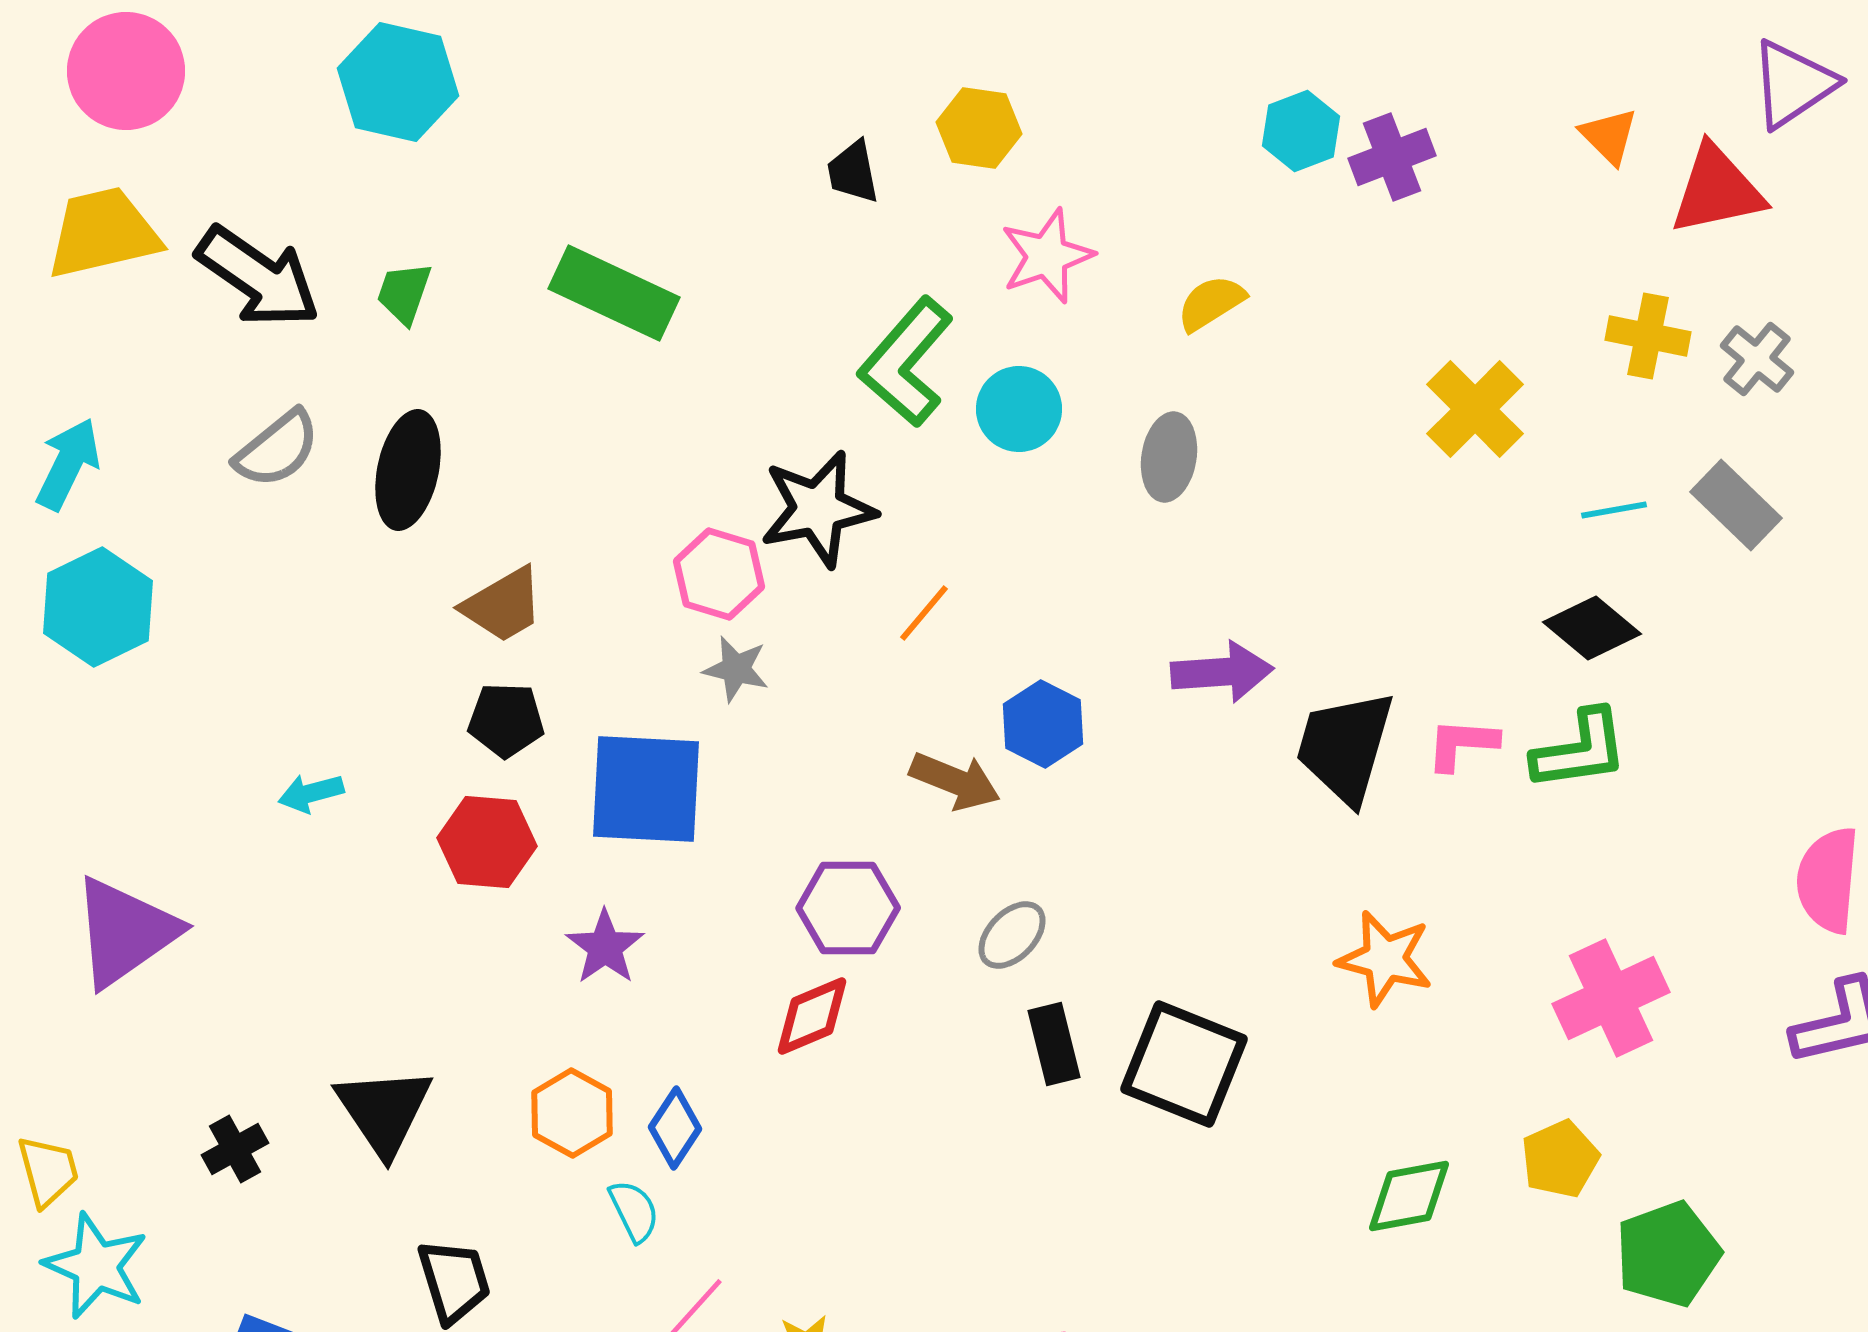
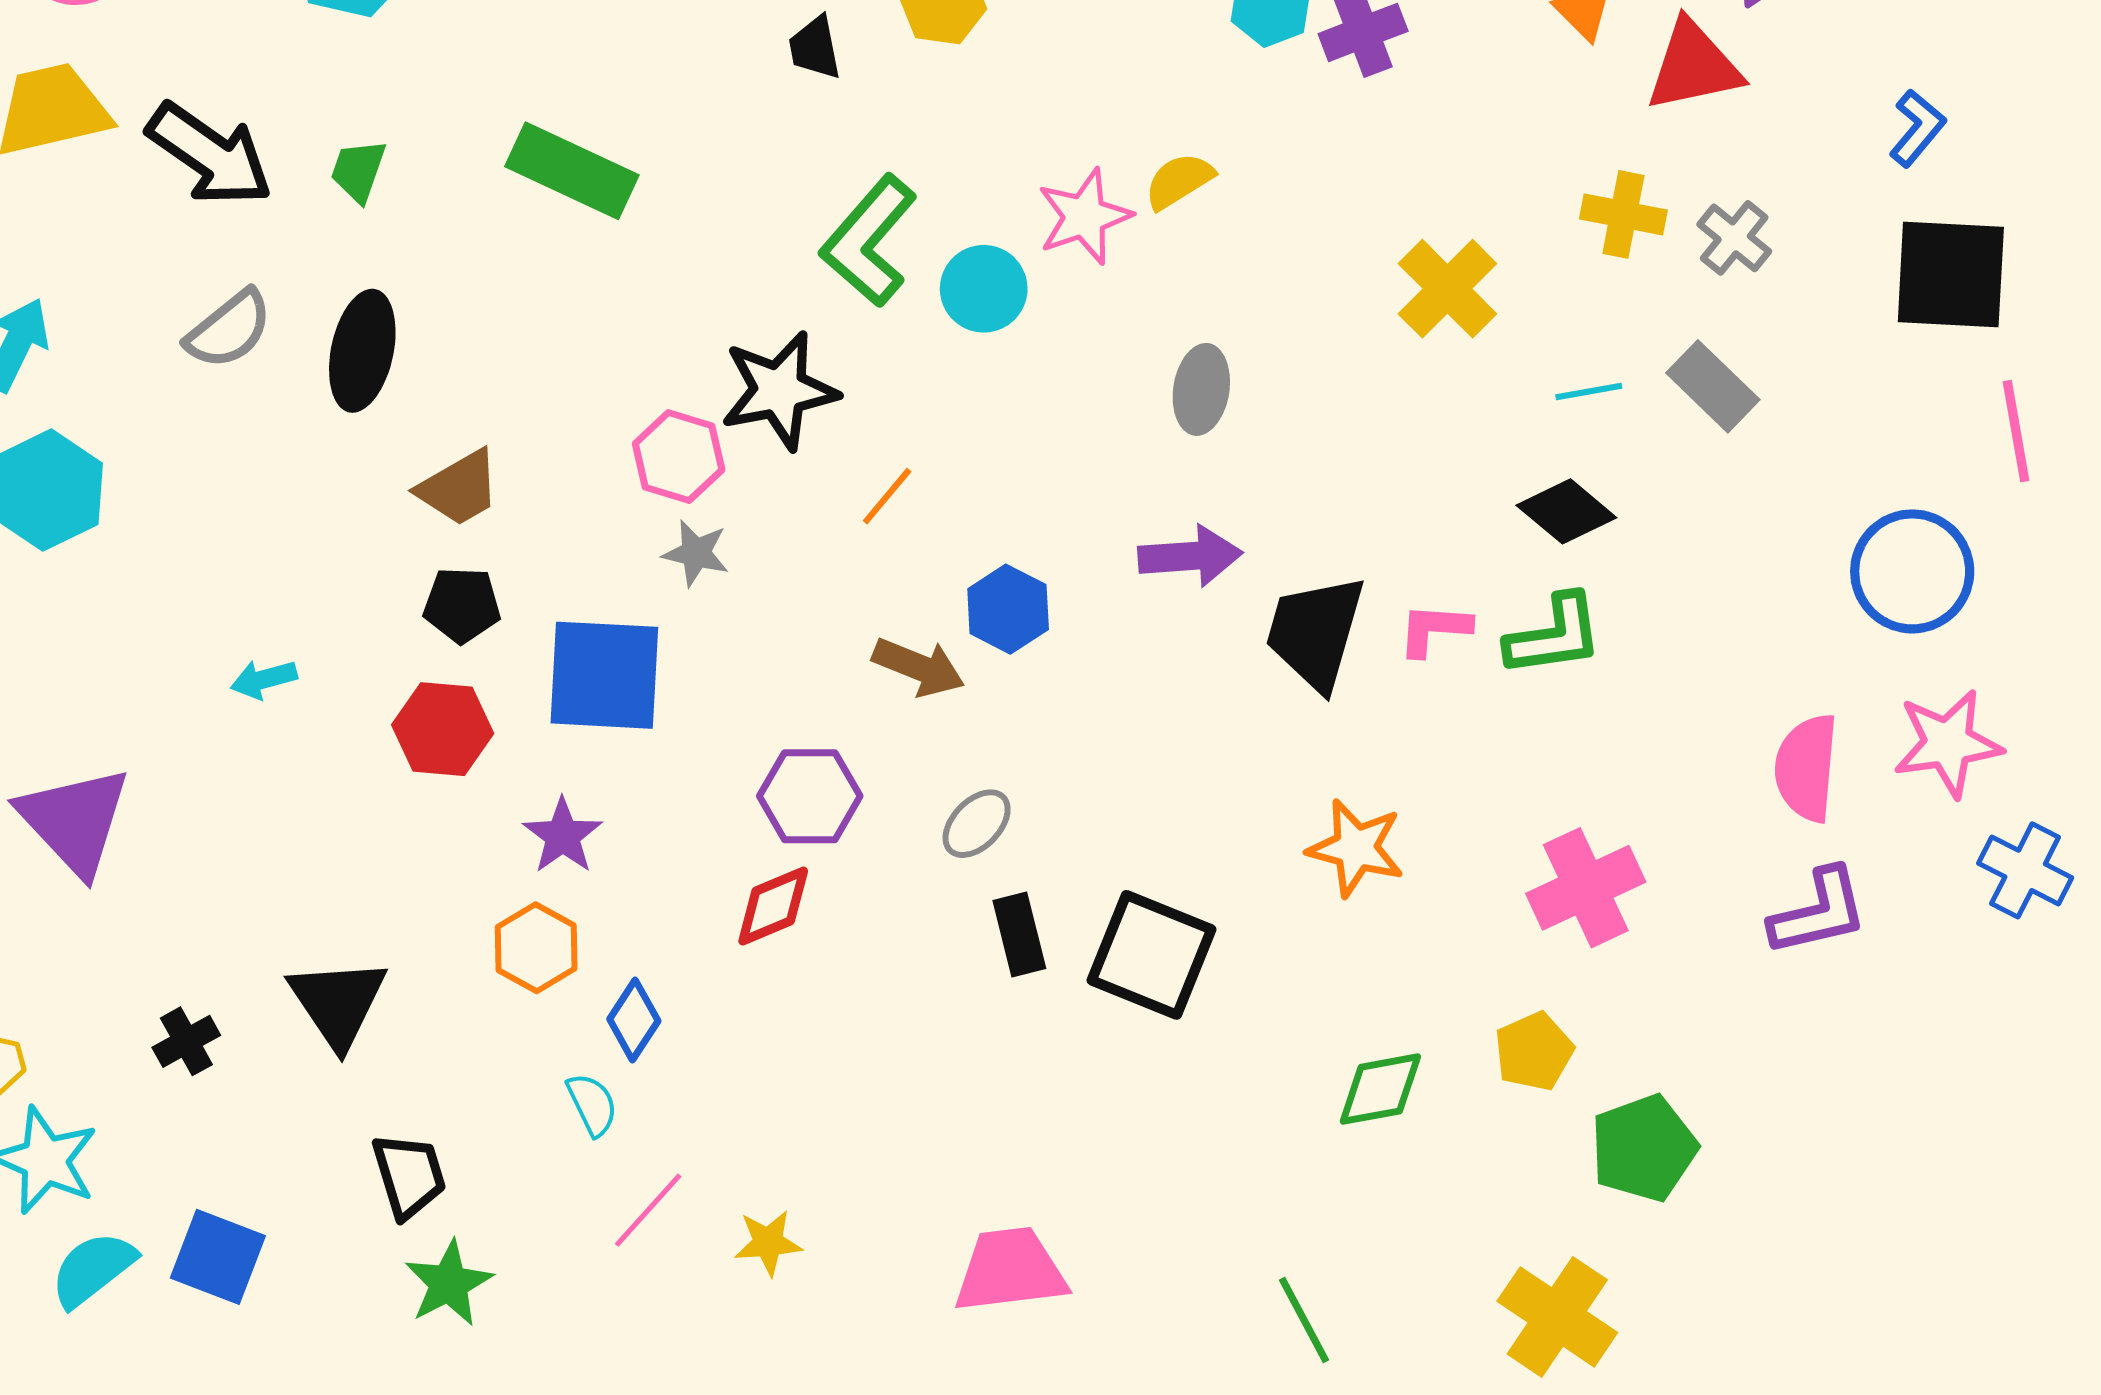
pink star: (1047, 256) -> (1084, 217), moved
gray ellipse: (1169, 457) -> (1201, 389), moved
purple triangle: (125, 932) -> (74, 821), turned -38
orange hexagon: (572, 1113) -> (536, 948), moved

